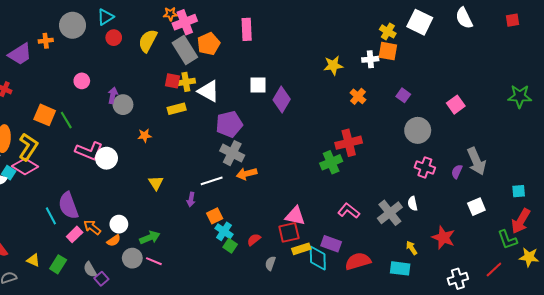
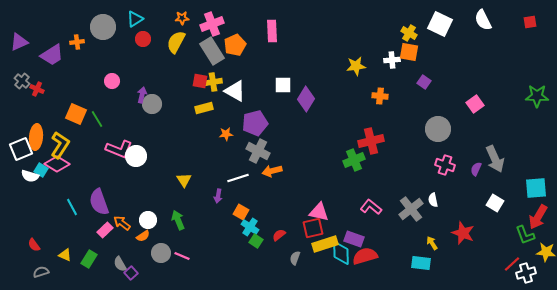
orange star: (170, 14) -> (182, 18), moved
purple square: (403, 95) -> (424, 82), moved
orange cross: (358, 96) -> (380, 96), turned -35
orange star: (145, 136) -> (226, 134), moved
cyan square: (519, 191) -> (536, 188), size x1.6
white square: (476, 207) -> (495, 203), turned -36
cyan line: (51, 216) -> (72, 207), moved
orange square: (215, 216) -> (241, 212), turned -35
green arrow: (150, 238) -> (178, 220), moved, turned -90
yellow rectangle: (301, 249) -> (325, 244), size x1.4
red semicircle: (358, 261) -> (365, 256), moved
white cross: (458, 279) -> (526, 273), moved

